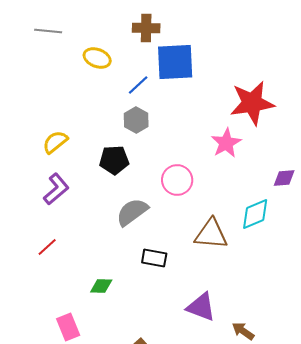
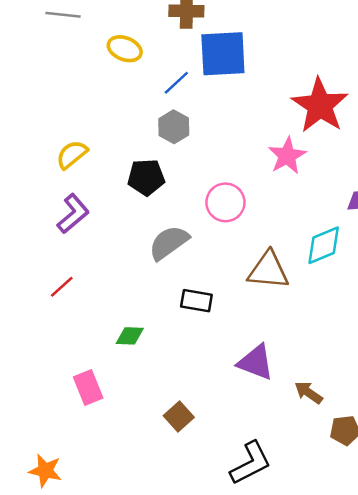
red star: (252, 103) -> (320, 105), turned -30

